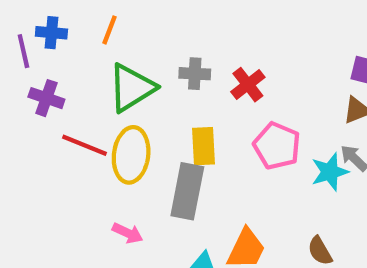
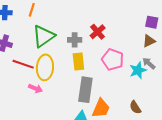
gray cross: (195, 74) -> (75, 40), moved
gray rectangle: (187, 191) -> (85, 90), moved
pink arrow: (128, 233) -> (35, 88), moved

